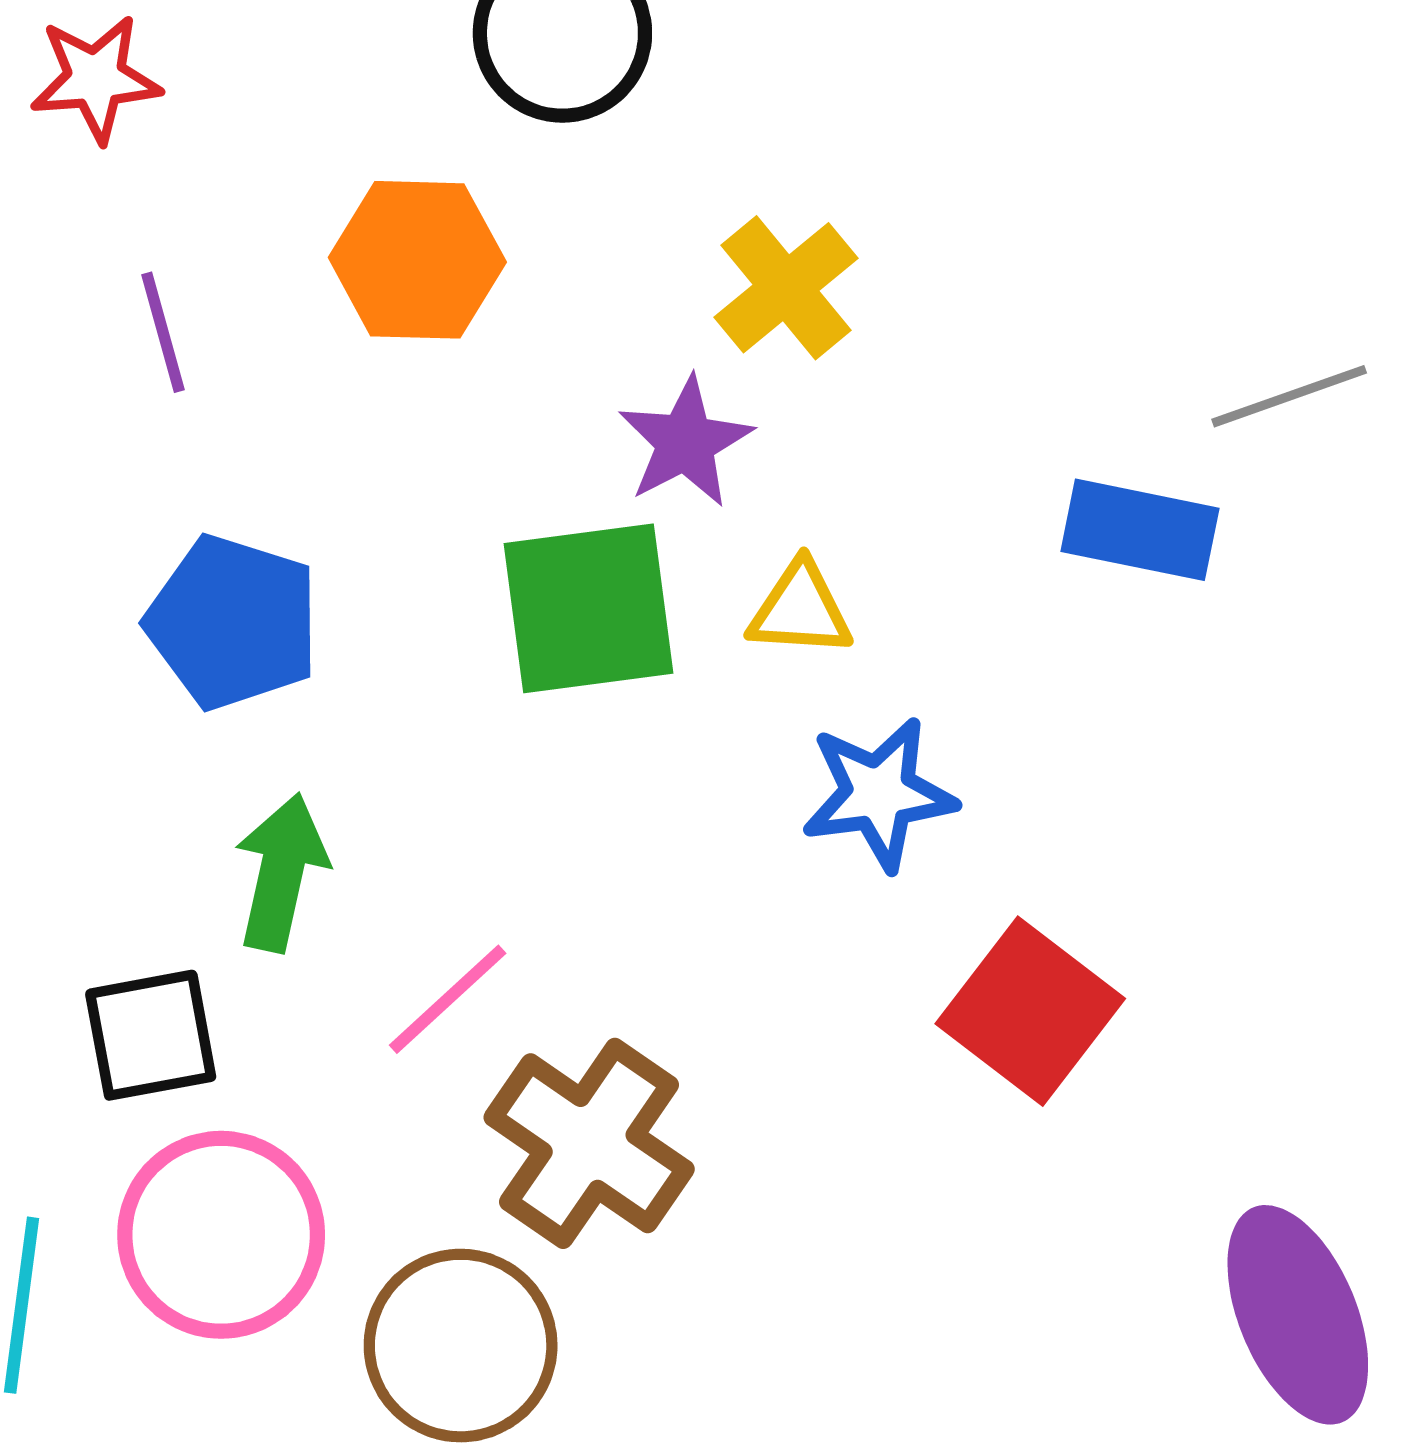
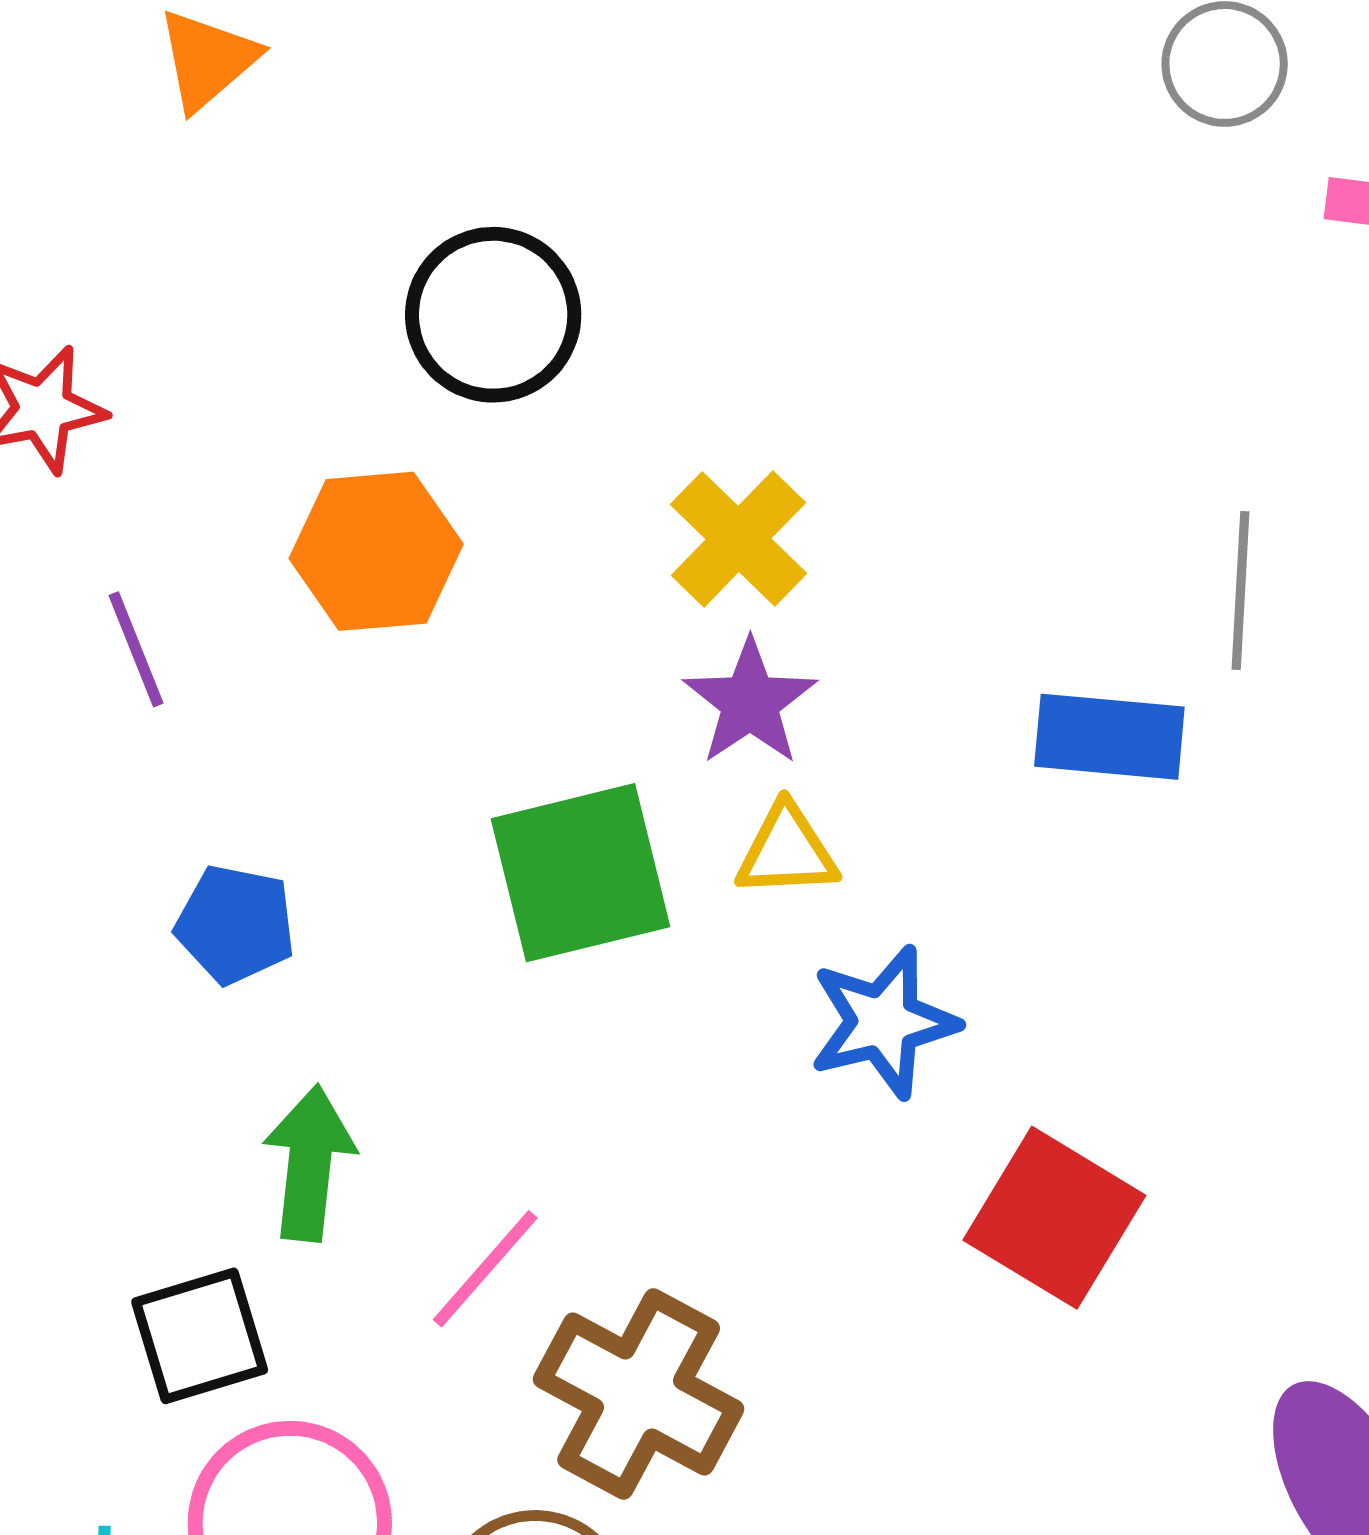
gray line: (1289, 396) -> (1241, 590), turned -61
purple star: (685, 442) -> (750, 702), moved
blue pentagon: (233, 622) -> (235, 924), size x0.7

